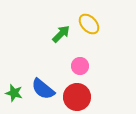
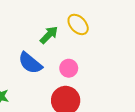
blue semicircle: (43, 89) -> (30, 63), moved

